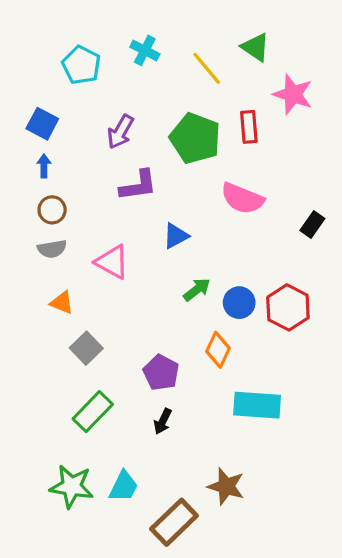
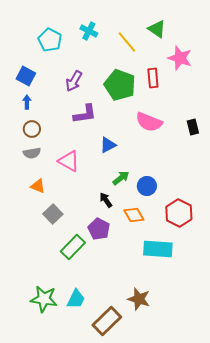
black rectangle: (312, 225) -> (193, 127), moved, turned -49
red hexagon: (288, 307) -> (179, 213), moved
orange diamond: (218, 350) -> (134, 215), turned -55
green rectangle: (93, 412) -> (73, 247), moved
black arrow: (163, 421) -> (106, 200), moved, turned 119

